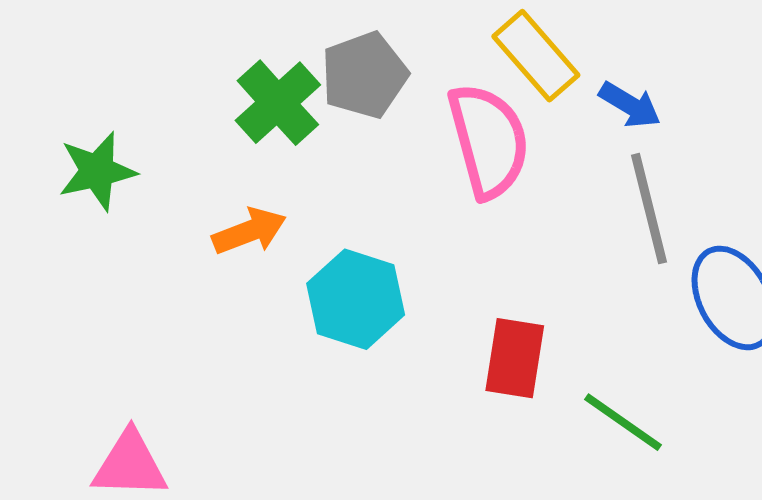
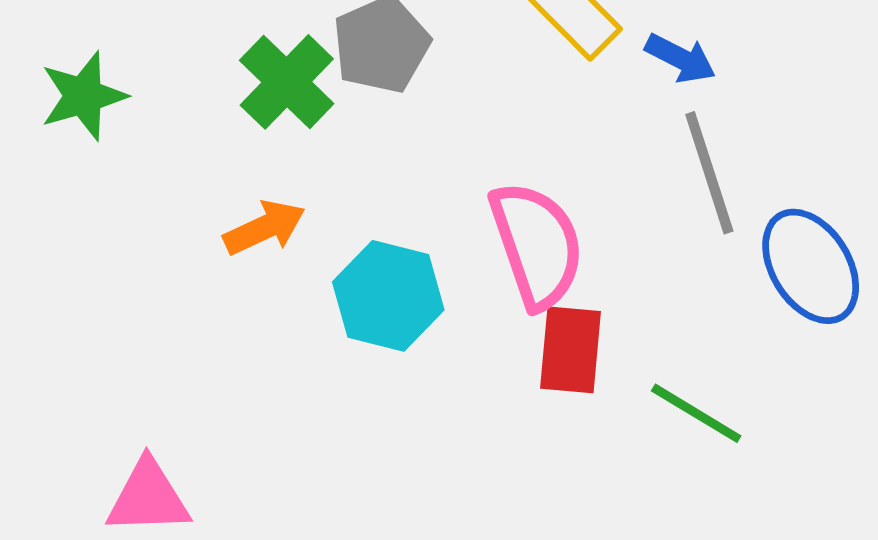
pink semicircle: (489, 141) -> (537, 245), moved
green star: (97, 171) -> (83, 96), moved

